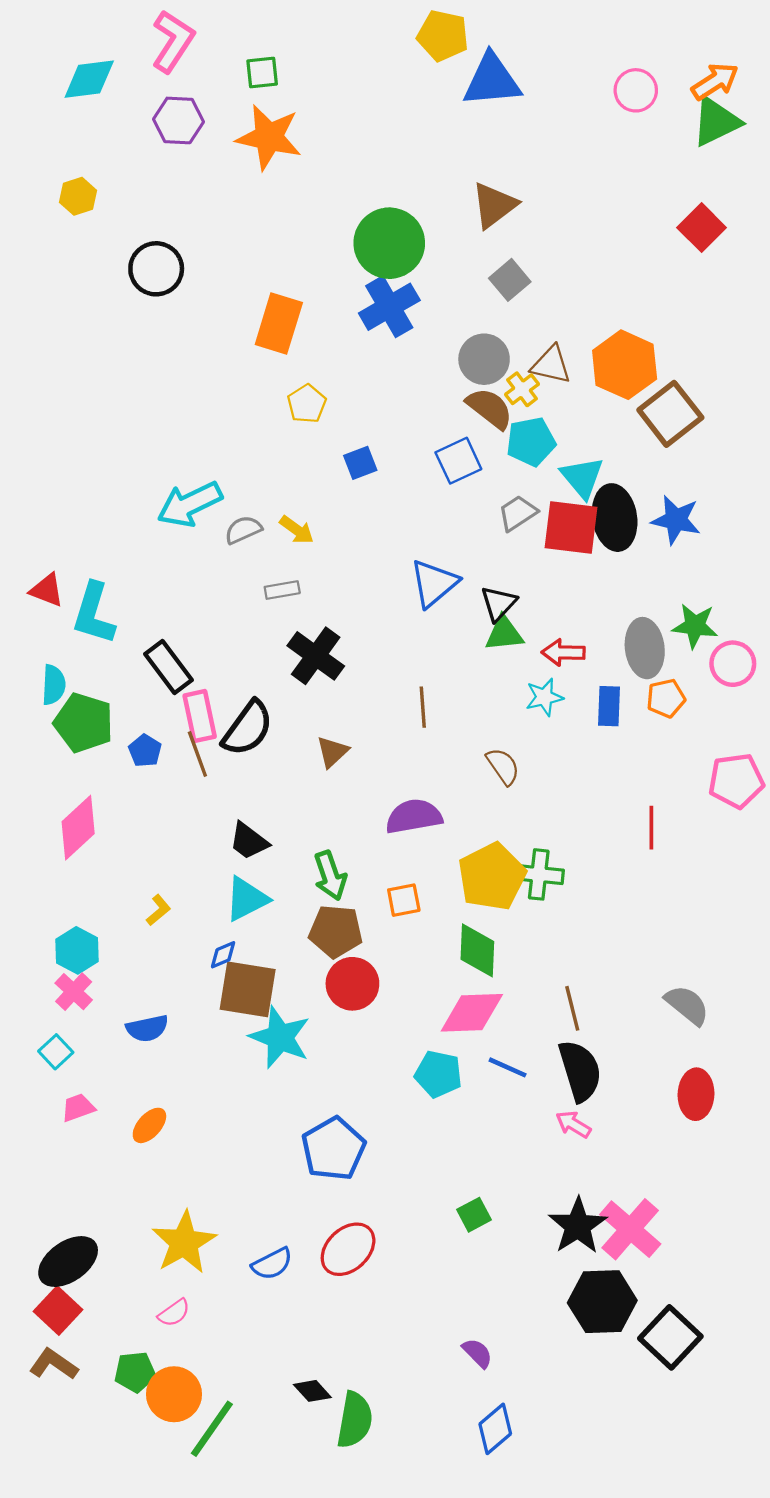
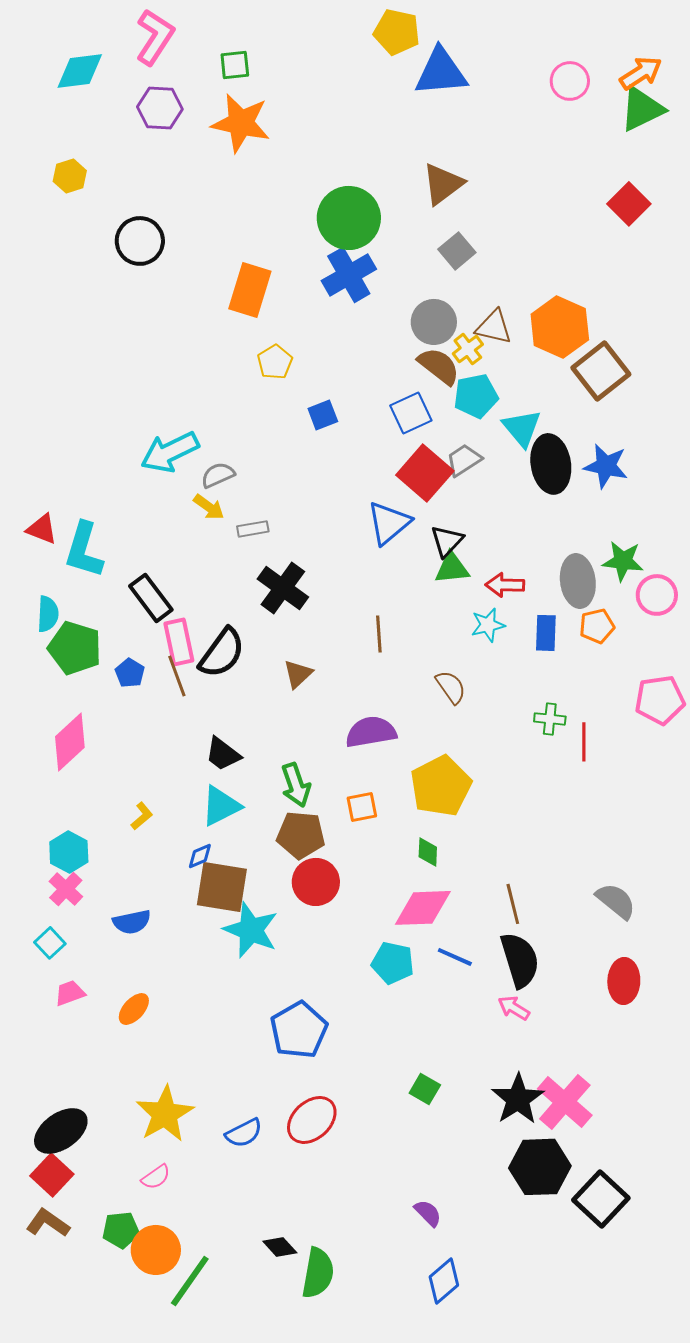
red square: (571, 528) -> (425, 473), moved, turned 34
yellow arrow: (297, 530) -> (209, 507), moved
green cross: (539, 874) -> (550, 719), moved, size x0.7
green diamond: (477, 950) -> (428, 852), size x0.6
green square: (474, 1215) -> (425, 1089), turned -32

